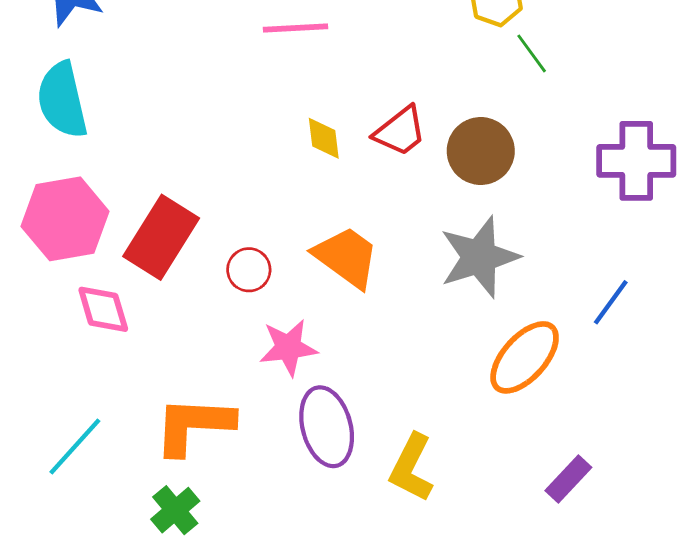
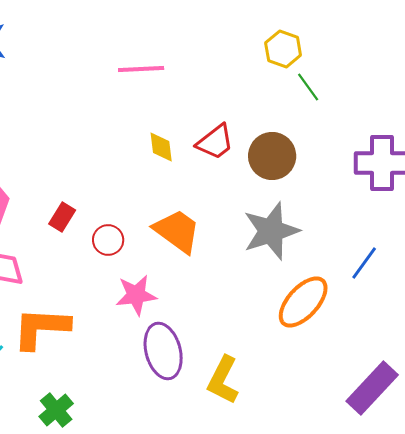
red rectangle: (161, 237) -> (62, 217), moved, size x0.5
orange L-shape: (194, 425) -> (41, 328), moved
purple rectangle: (568, 479) -> (372, 388), moved, size x1.6

